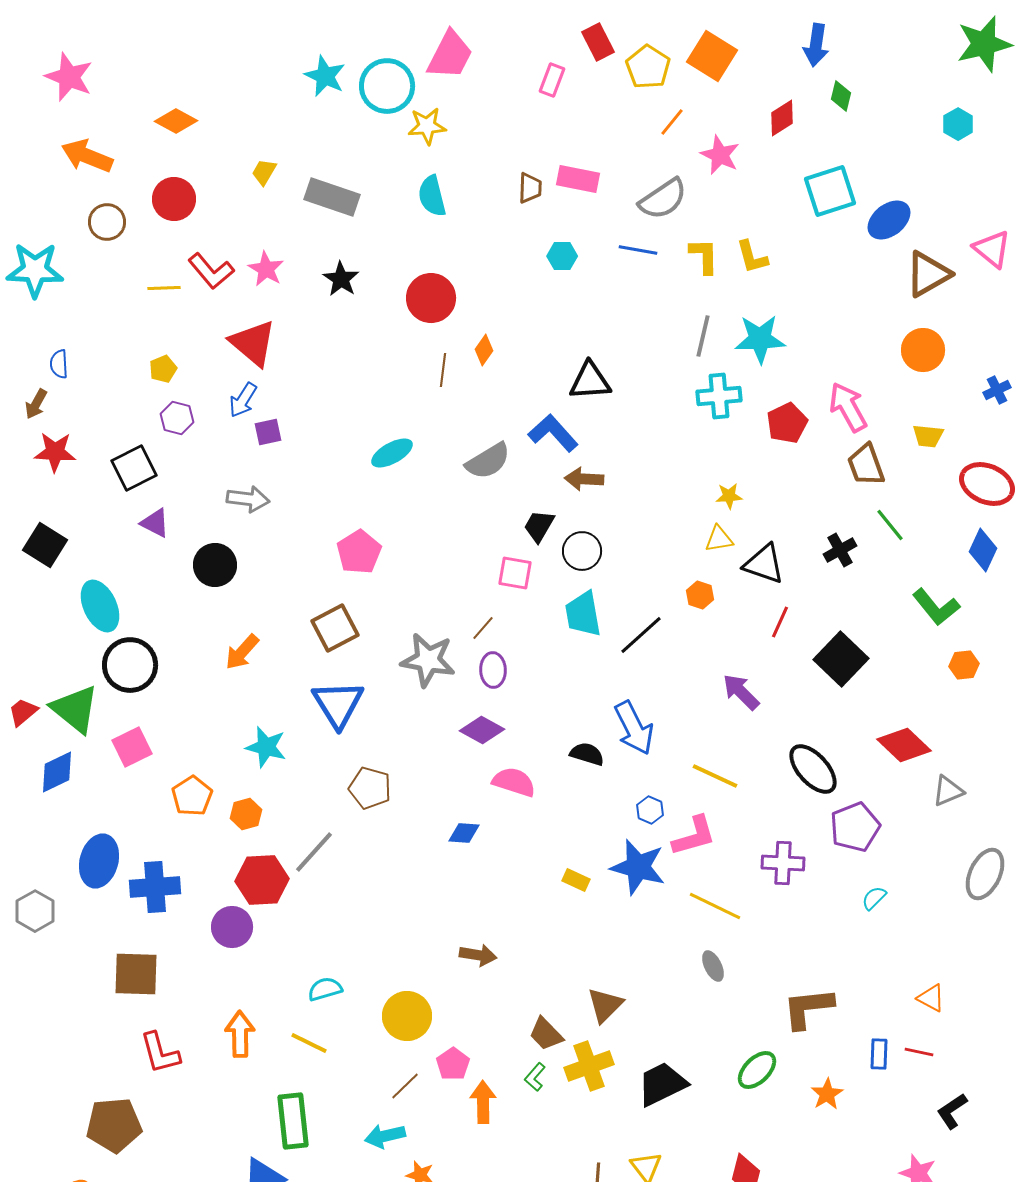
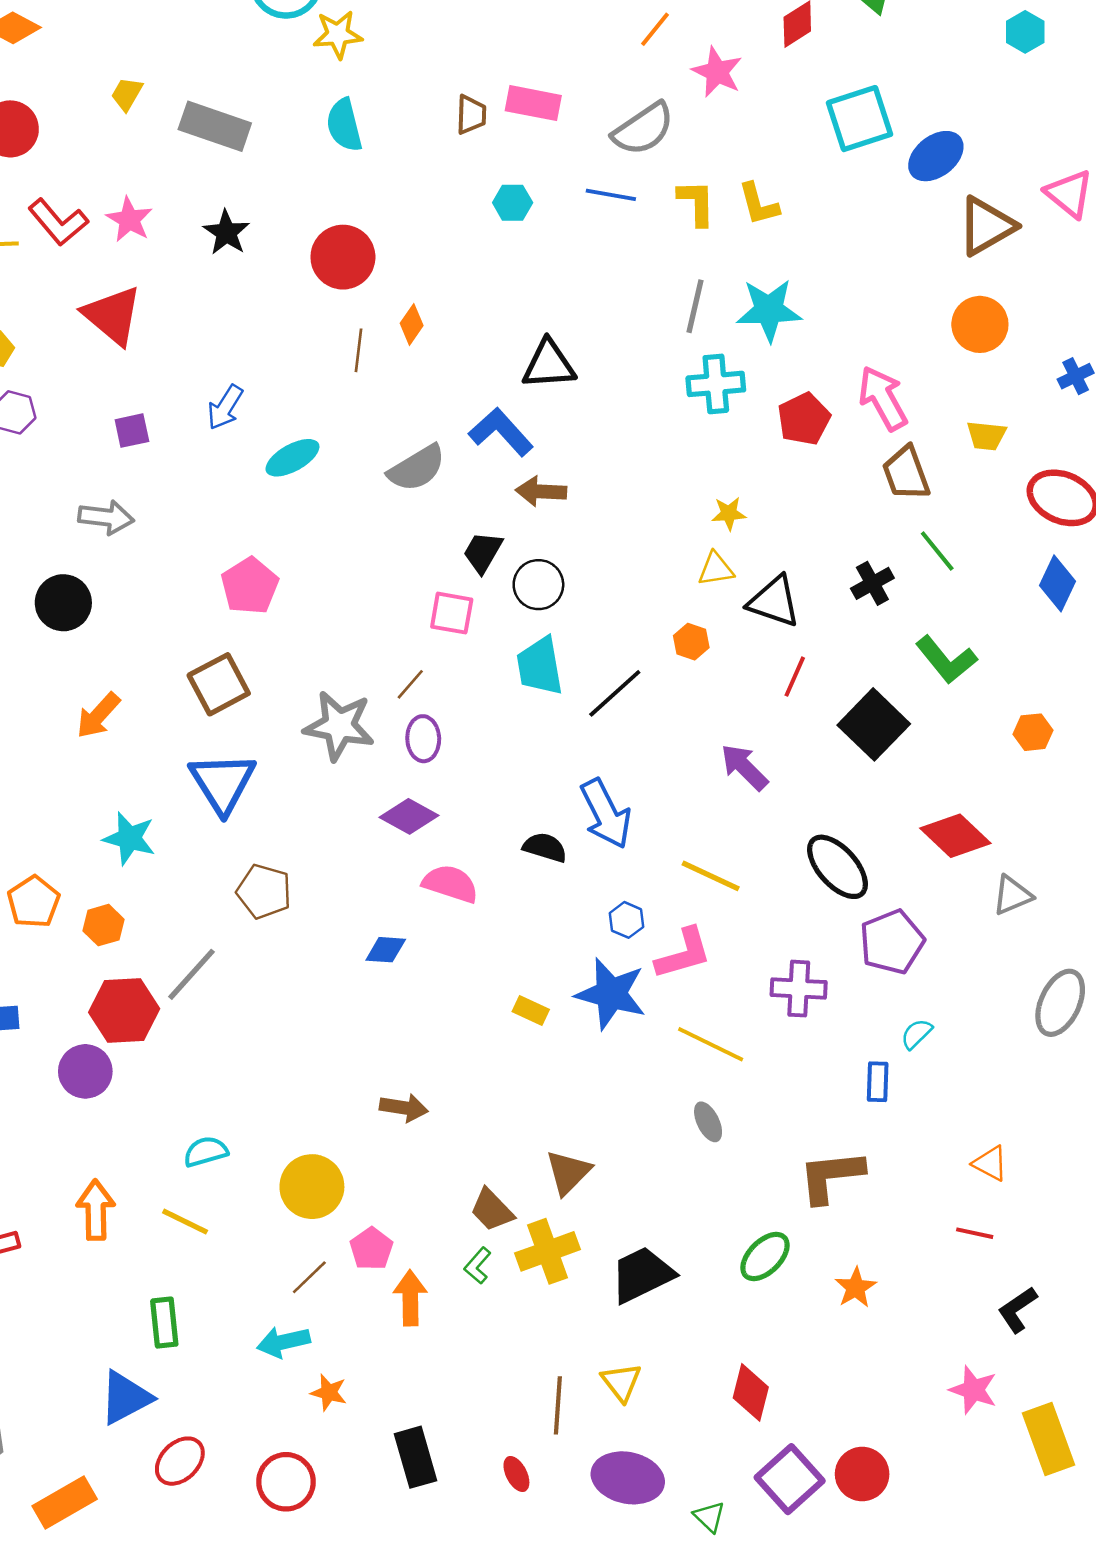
blue arrow: (243, 400) -> (225, 407), moved
green L-shape: (936, 607) -> (946, 660), moved
blue rectangle: (879, 1054) -> (878, 1082), moved
green rectangle: (293, 1121) -> (164, 1323), size x0.7

